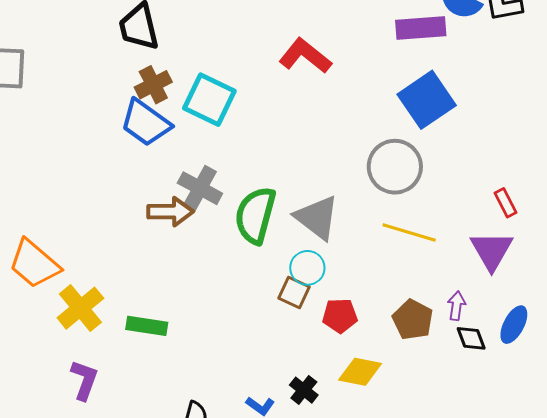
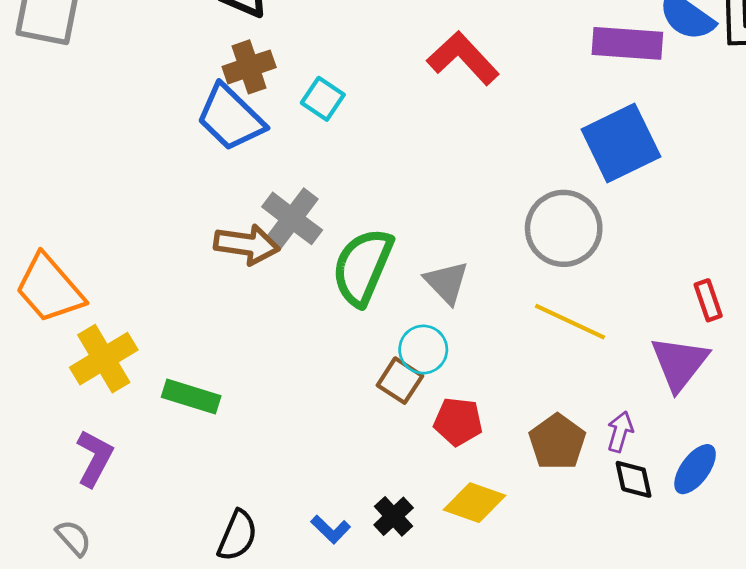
cyan square: (209, 100) -> (323, 99), size x0.6
gray triangle: (317, 218) -> (447, 282), size x0.7

